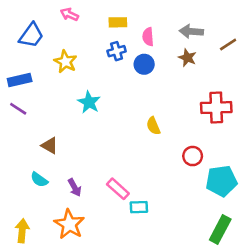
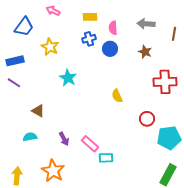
brown line: (228, 45) -> (174, 34), turned -48
brown star: (187, 58) -> (145, 52), moved
cyan semicircle: (39, 180) -> (30, 137), turned 136
purple arrow: (75, 187) -> (64, 139), moved

